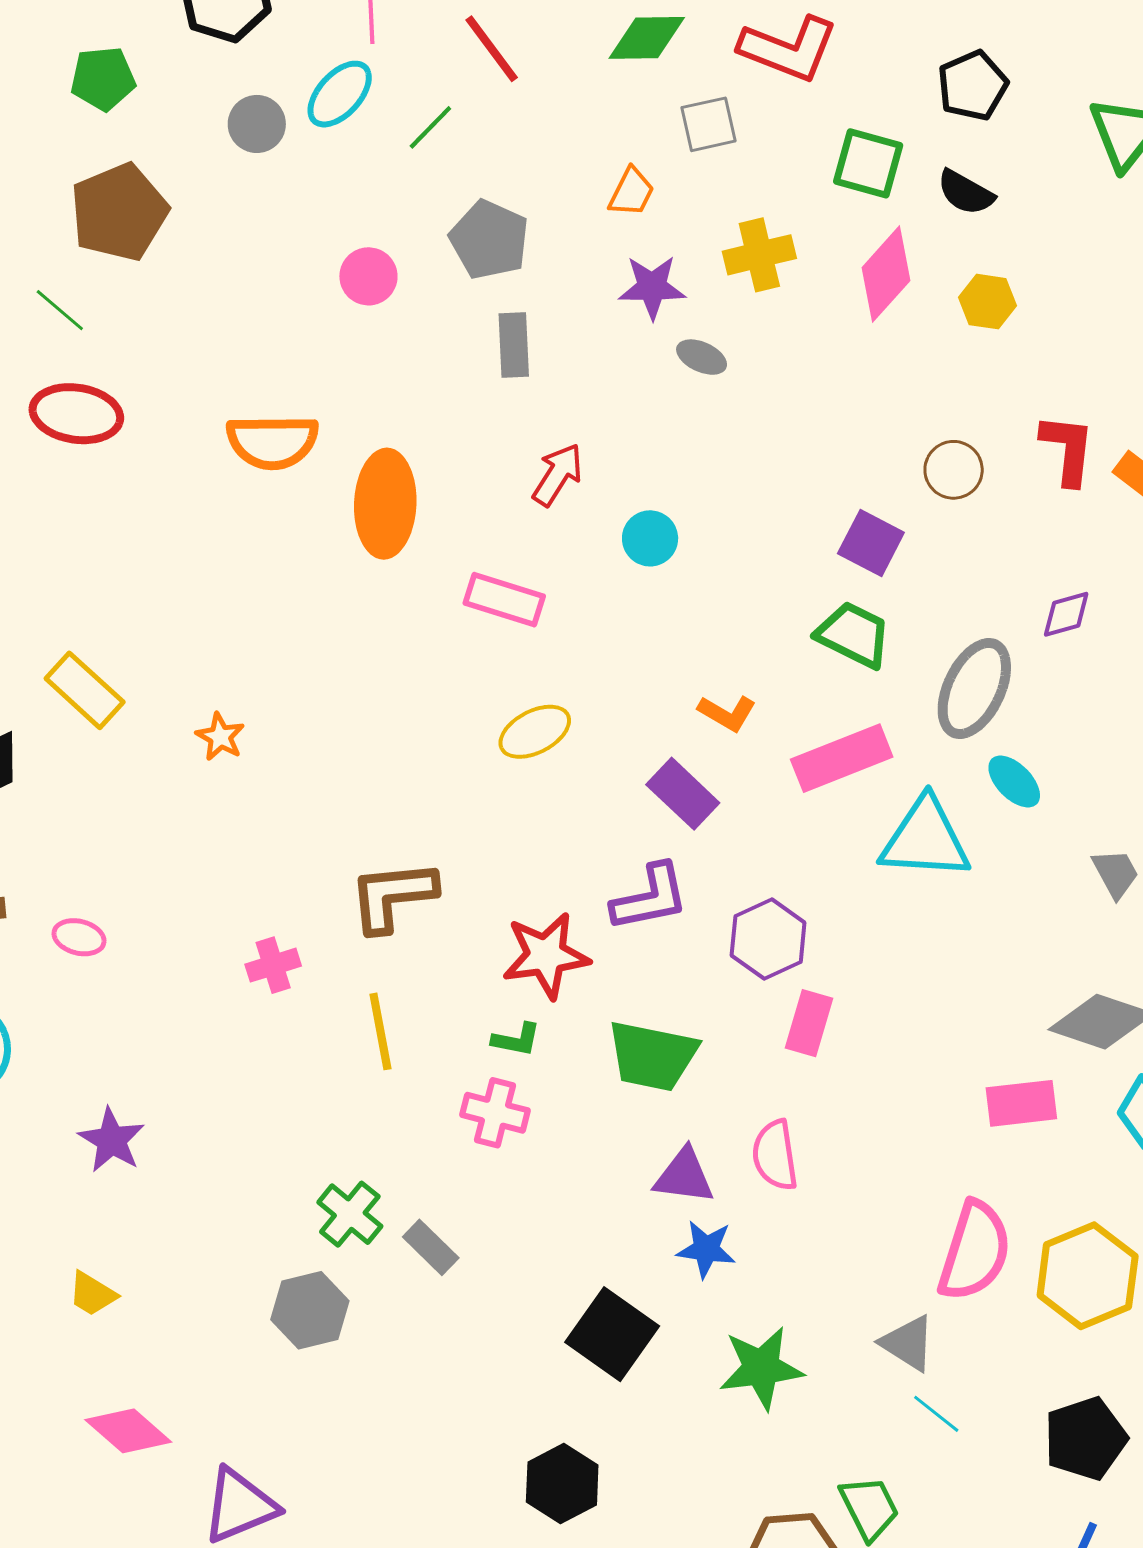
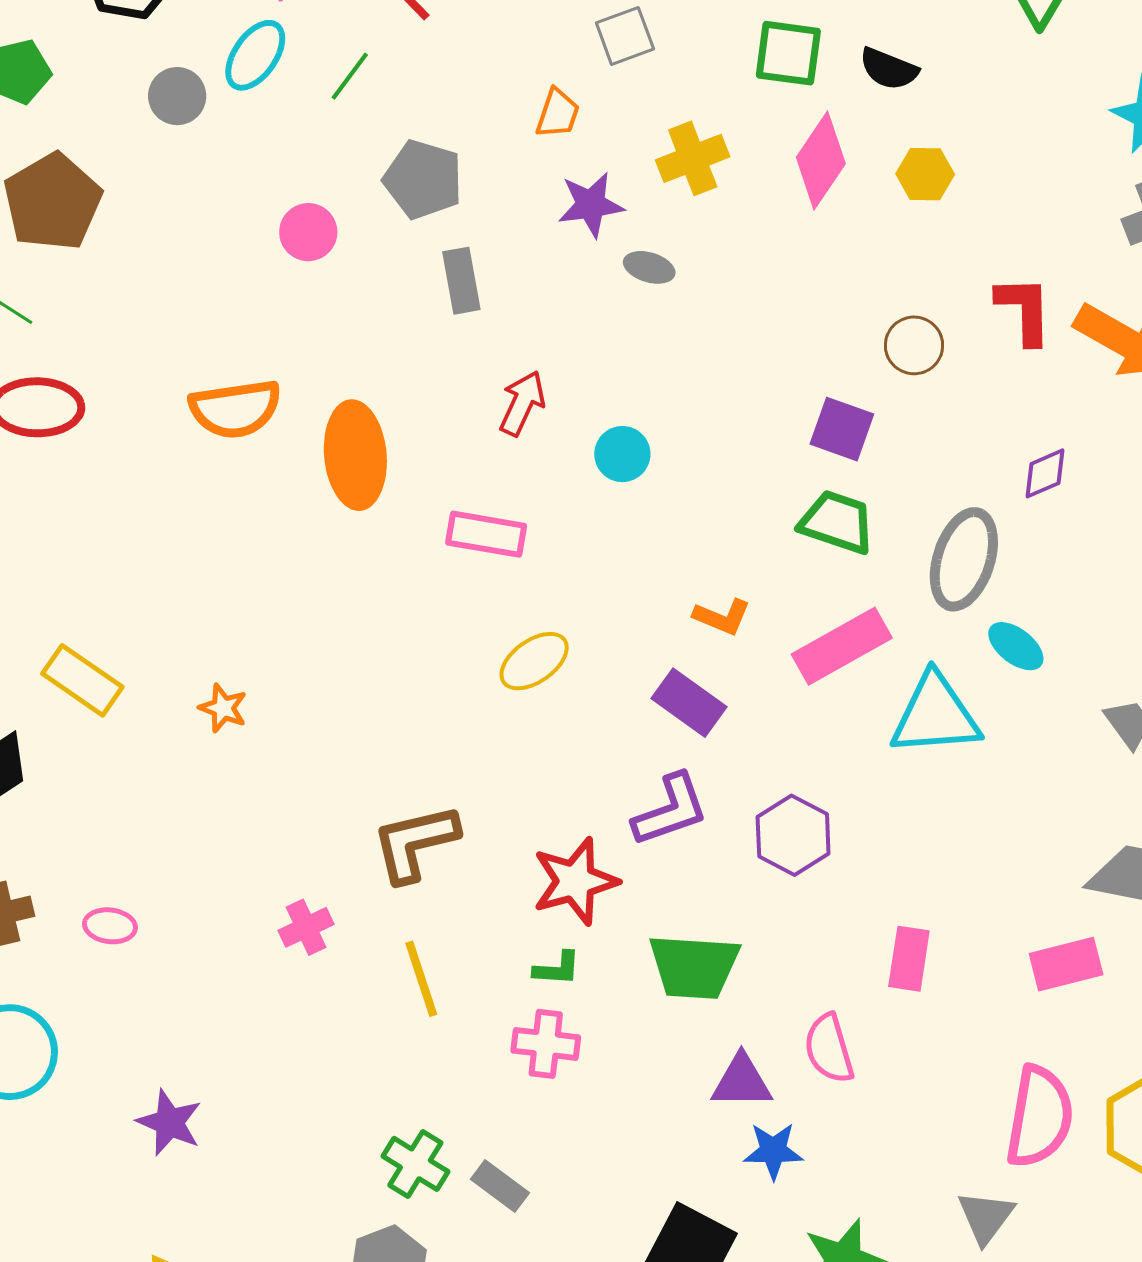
pink rectangle: (809, 1023) -> (909, 959), moved
gray triangle: (908, 1343) -> (986, 1217), turned 42

